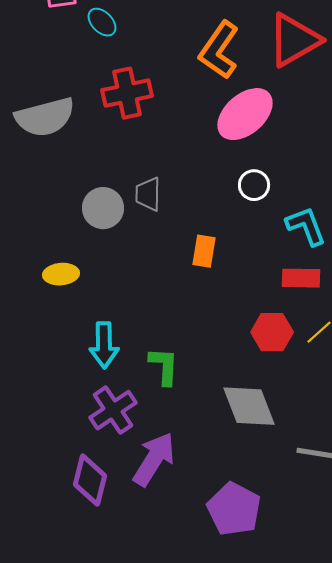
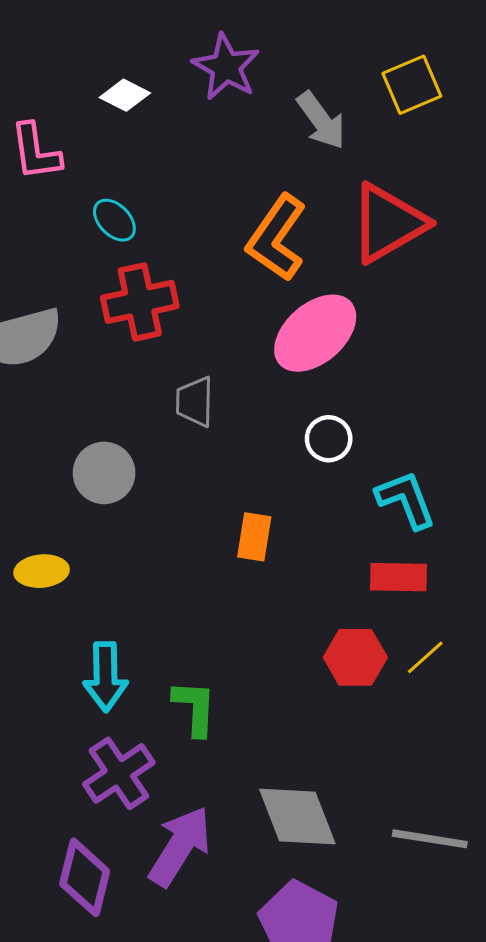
cyan ellipse: (102, 22) -> (114, 220), moved
gray trapezoid: (148, 194) -> (195, 402), moved
gray diamond: (249, 406) -> (297, 816), moved

